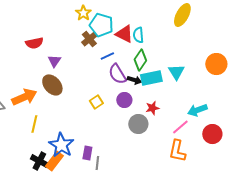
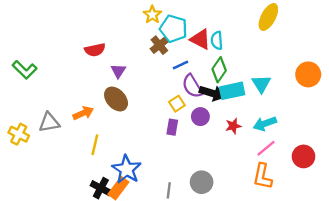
black arrow: (134, 80) -> (212, 93), size x1.5
orange arrow: (24, 97) -> (83, 113), size x0.7
yellow square: (96, 102) -> (177, 104), moved
cyan arrow: (197, 110) -> (265, 124), moved
gray circle: (138, 124) -> (202, 182), moved
purple rectangle: (87, 153) -> (172, 127), moved

